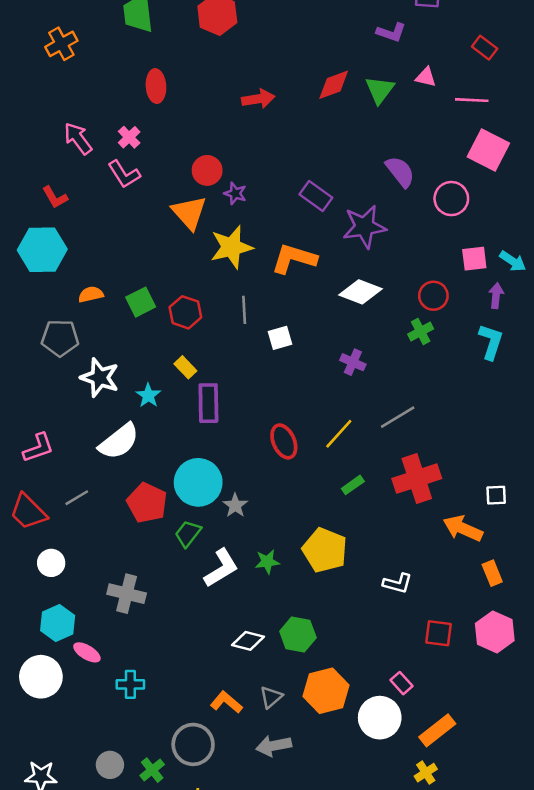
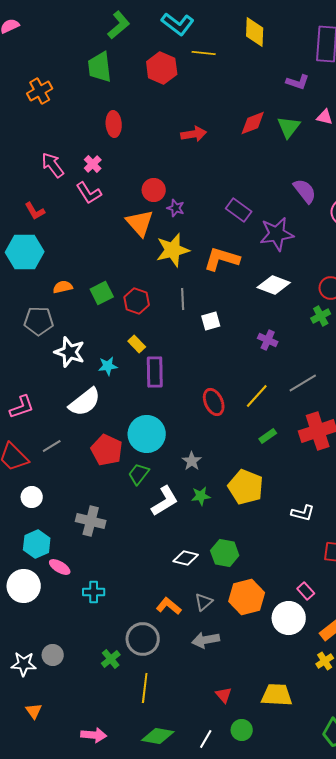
cyan star: (148, 395) -> (108, 366), turned 30
gray star: (235, 505) -> (192, 461), moved
gray circle: (110, 765) -> (53, 655), moved

